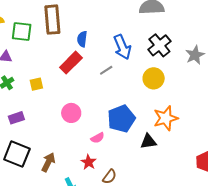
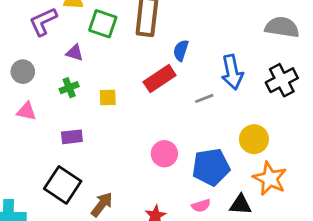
yellow circle: (154, 78) -> (254, 139), moved
pink circle: (71, 113) -> (164, 154), moved
orange star: (166, 118) -> (270, 179), turned 30
pink semicircle: (98, 138) -> (201, 206), moved

